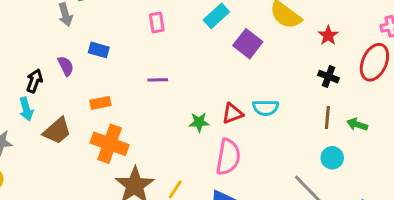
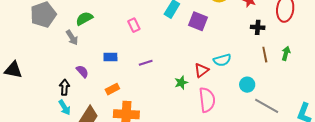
blue rectangle: (99, 50) -> (110, 57), moved
green arrow: (357, 124) -> (286, 53), turned 104
cyan circle: (332, 158) -> (247, 85), moved

